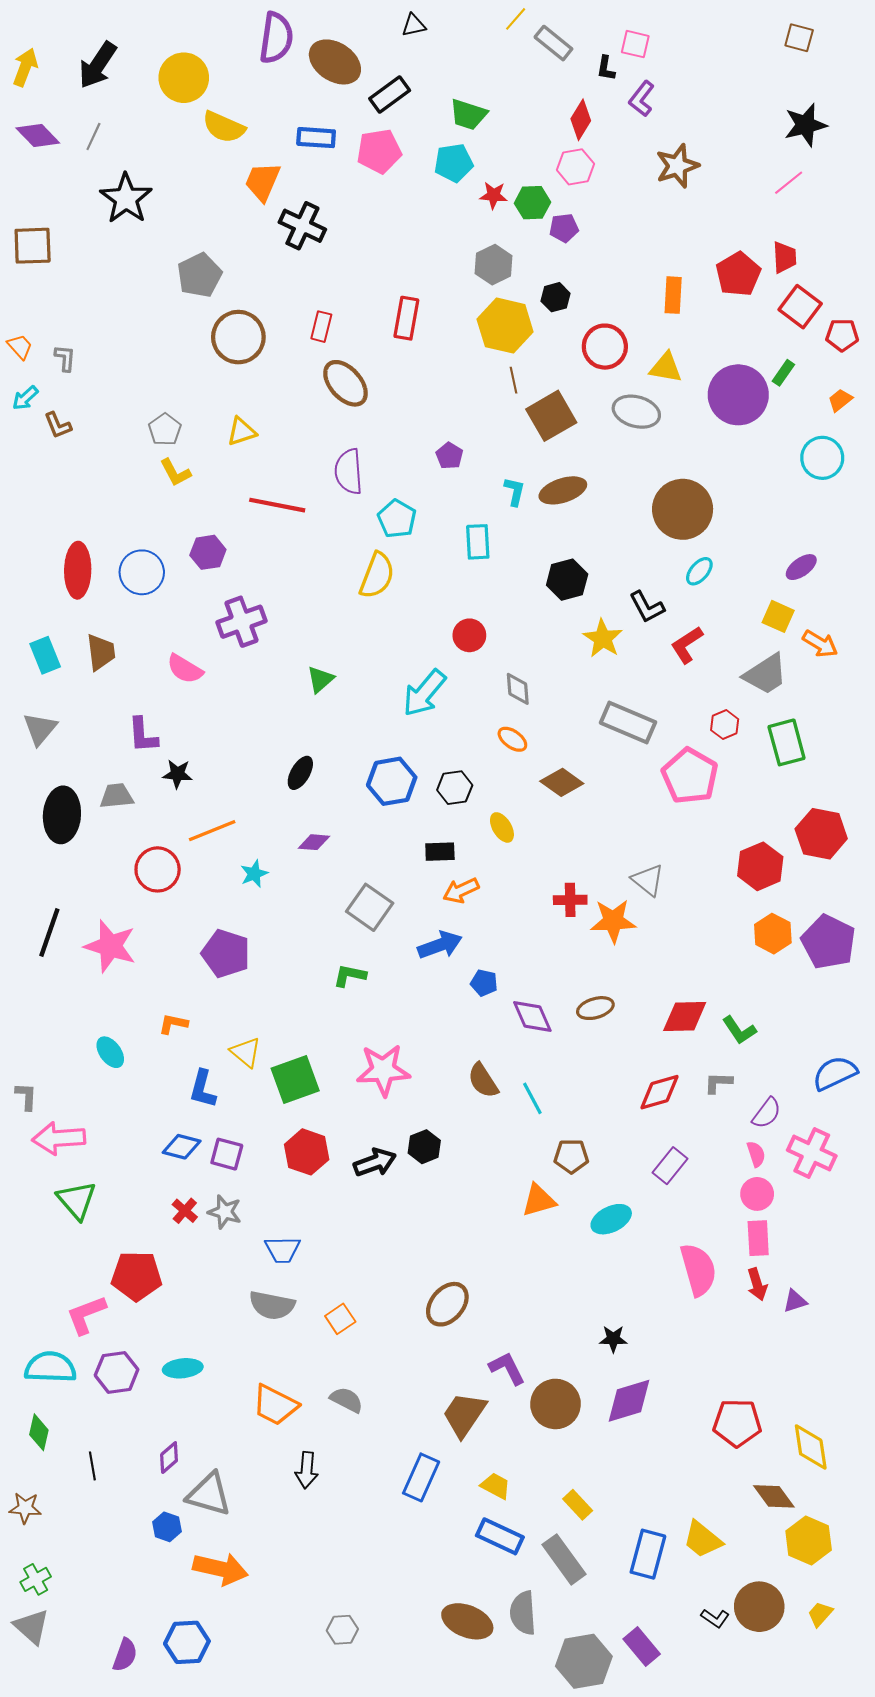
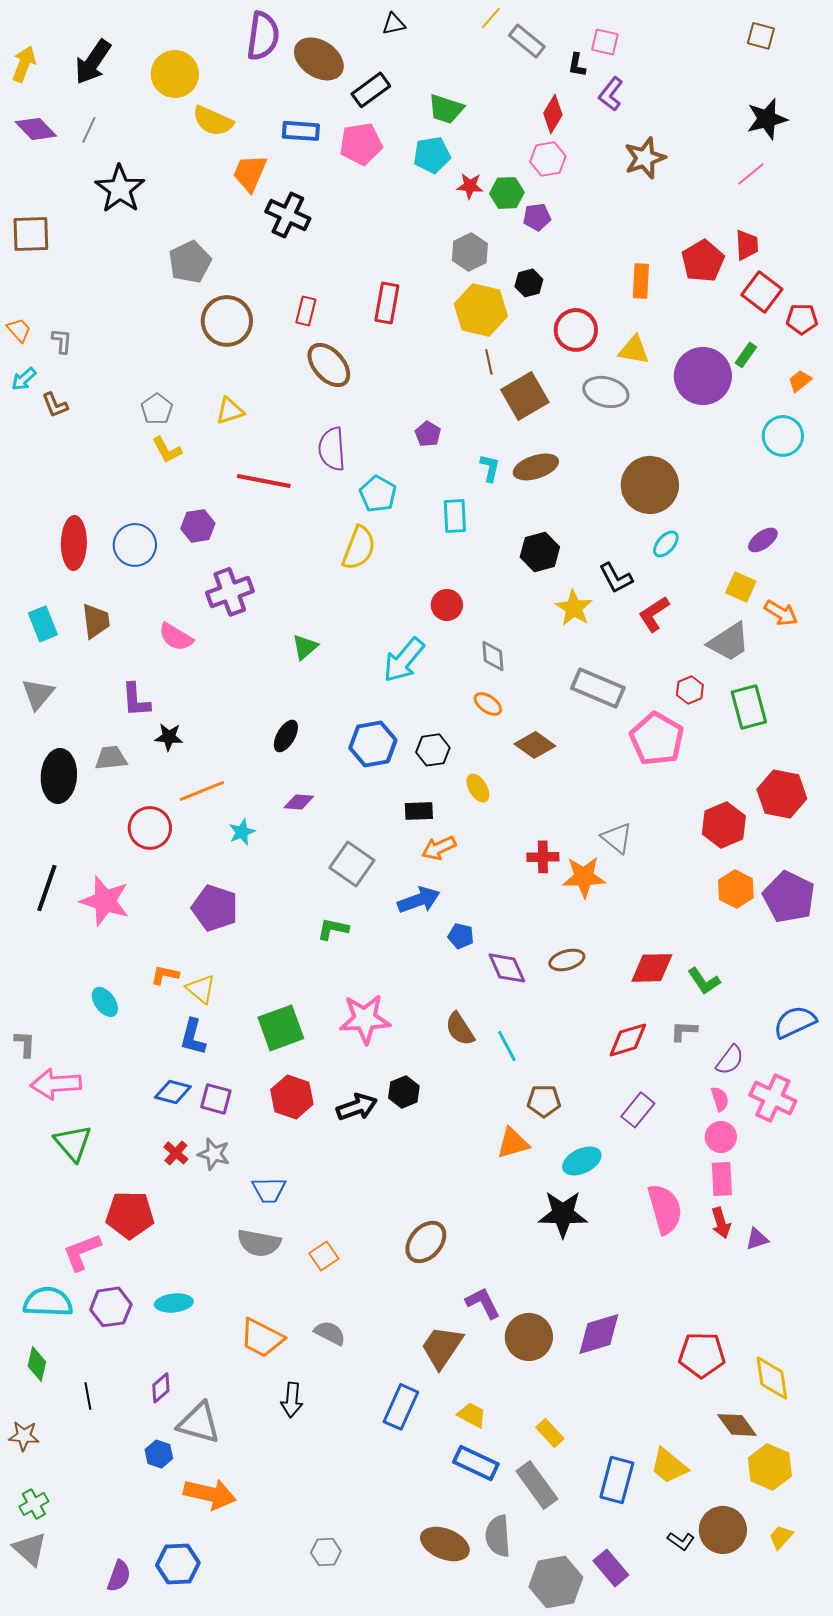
yellow triangle: (246, 1052) -> (201, 989), moved
black star: (613, 1339) -> (563, 1214), moved, size x1.8

